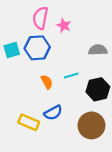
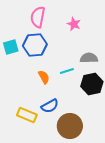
pink star: (64, 25) -> (74, 24), moved
gray semicircle: (98, 50) -> (89, 58), moved
brown circle: (91, 125) -> (70, 126), moved

